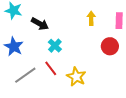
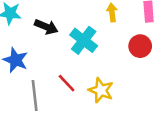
cyan cross: (55, 46) -> (84, 40), moved, size x1.5
gray line: (25, 75) -> (35, 96), turned -55

